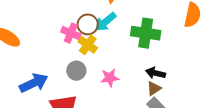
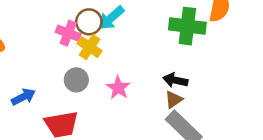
green cross: (146, 33) -> (187, 26), moved
pink star: (110, 78) -> (118, 88), turned -30
blue arrow: (34, 83) -> (23, 97), size x0.7

